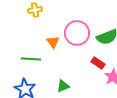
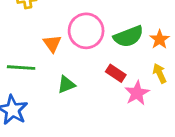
green triangle: (63, 86) -> (66, 85), moved

